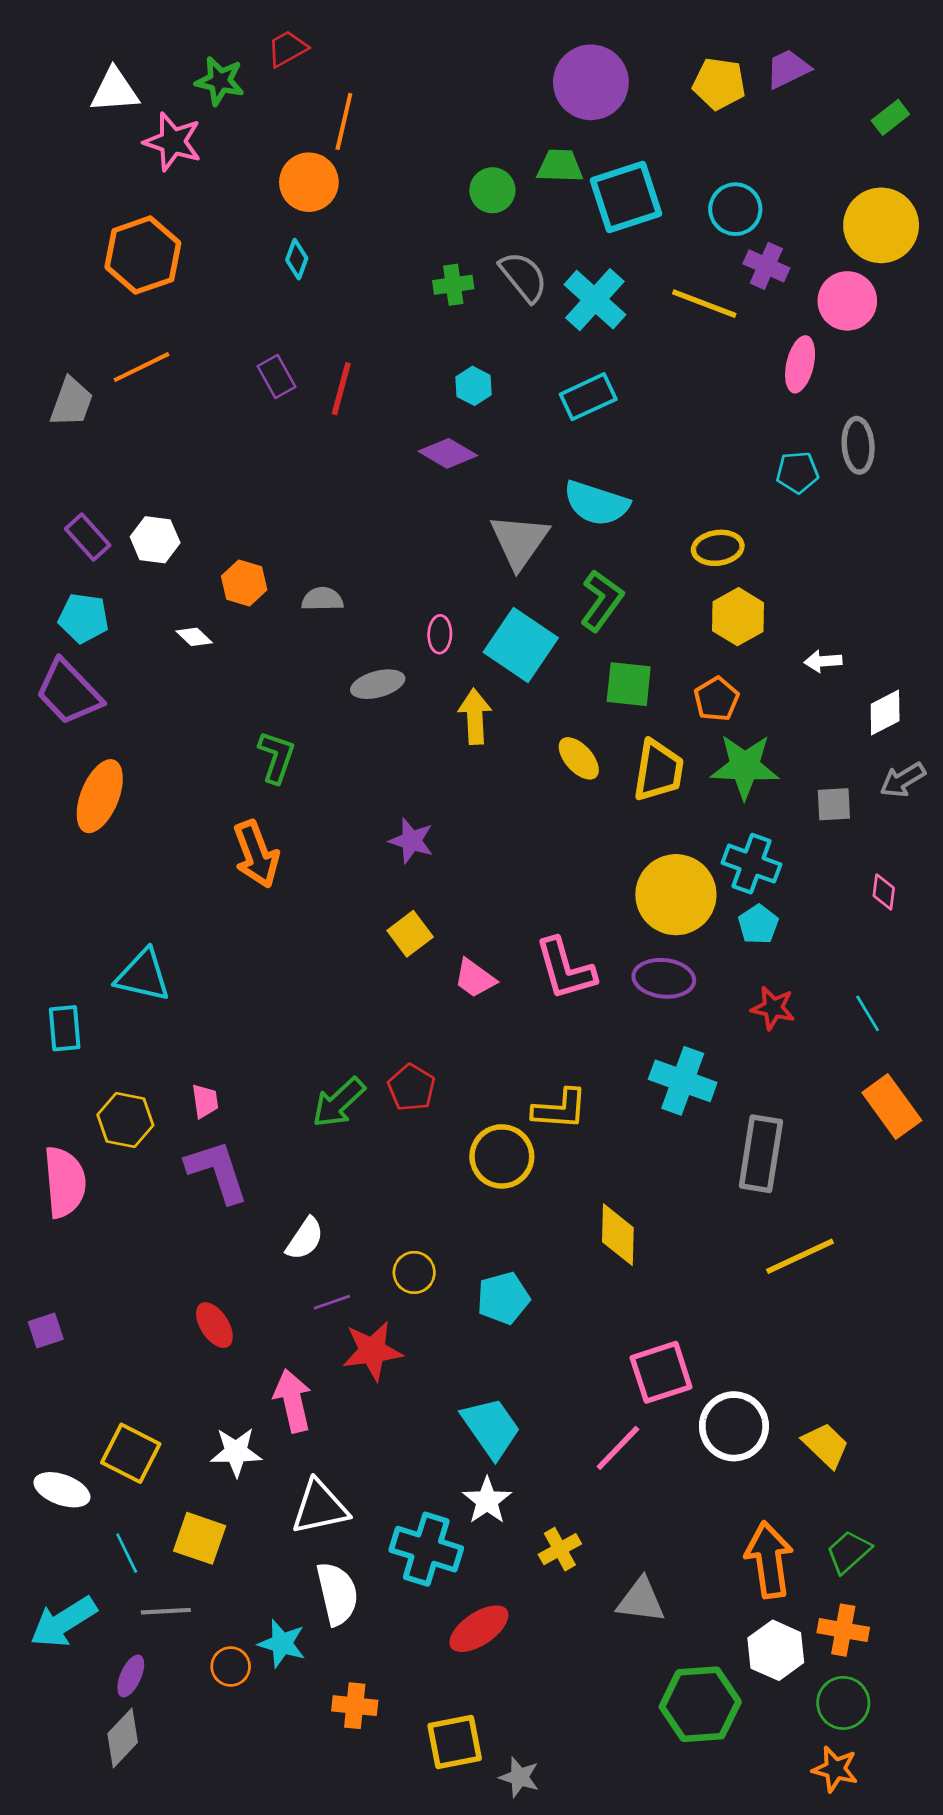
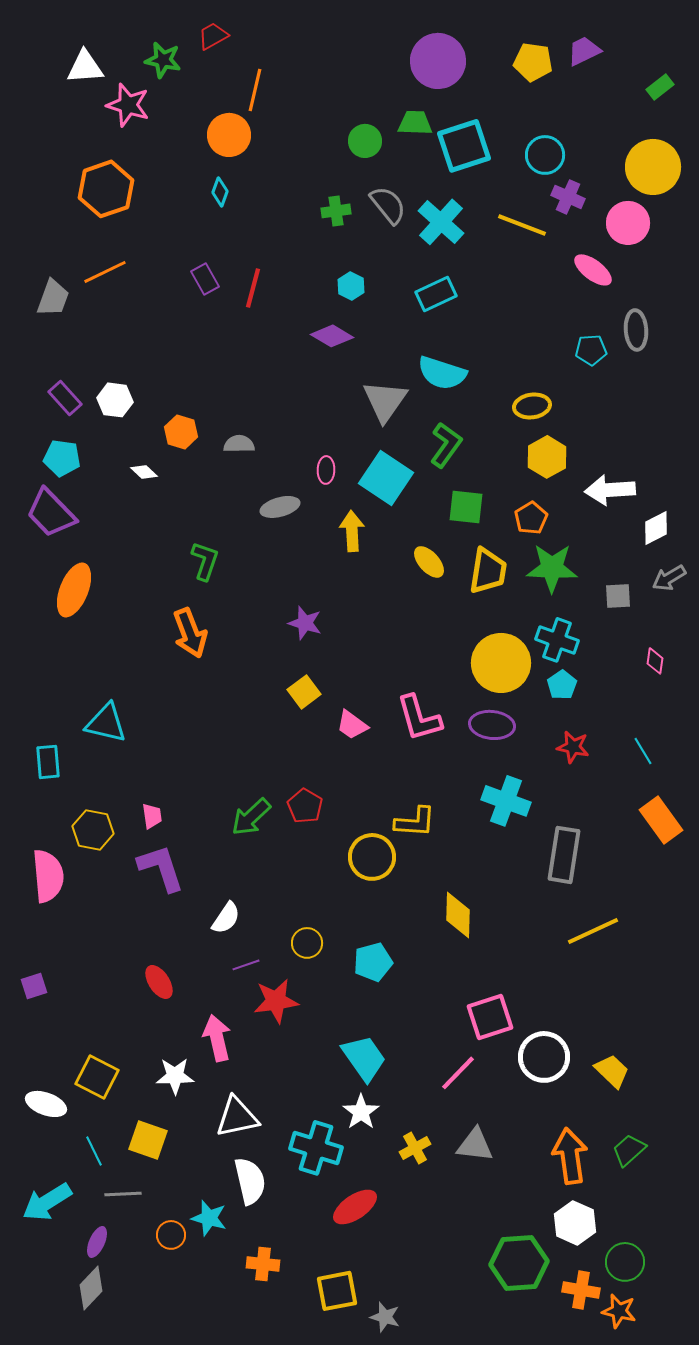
pink ellipse: (800, 364) -> (593, 270), turned -66
white arrow: (823, 661) -> (610, 490), size x1.8
gray triangle: (641, 1600) -> (475, 1145), moved
orange cross: (843, 1630) -> (581, 1290), moved

